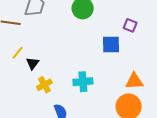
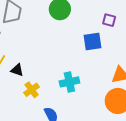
black triangle: (33, 63) -> (17, 70), turned -40

